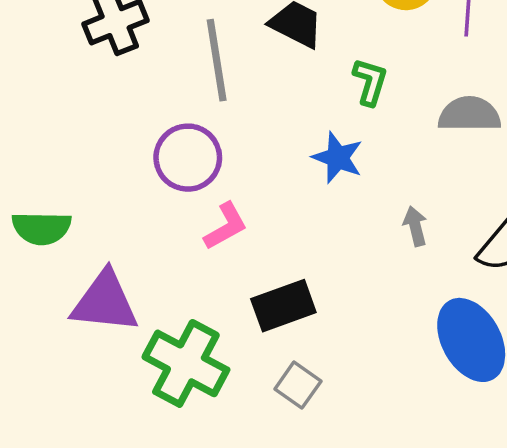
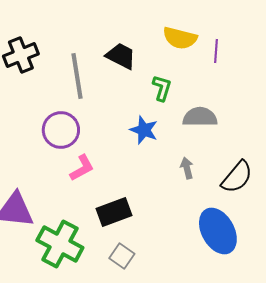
gray semicircle: (469, 114) -> (200, 117), moved

